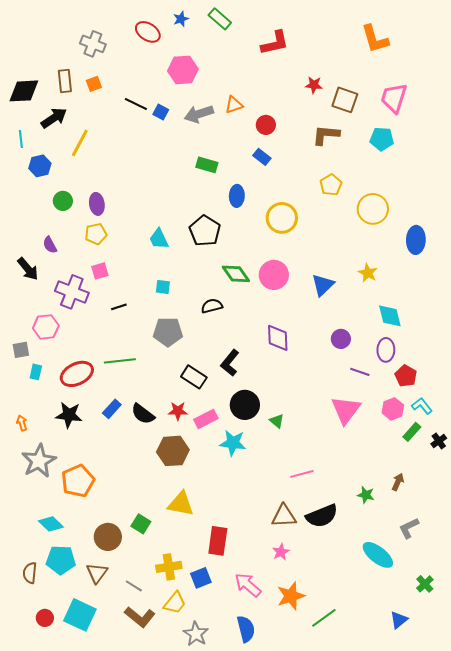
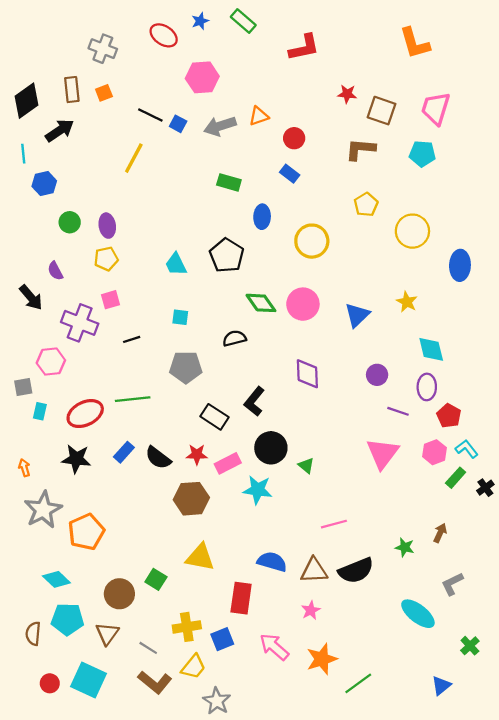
black diamond: (24, 91) -> (27, 101), turned -32
yellow line: (80, 143) -> (134, 158), moved
blue semicircle: (246, 629) -> (272, 562), moved, turned -60

